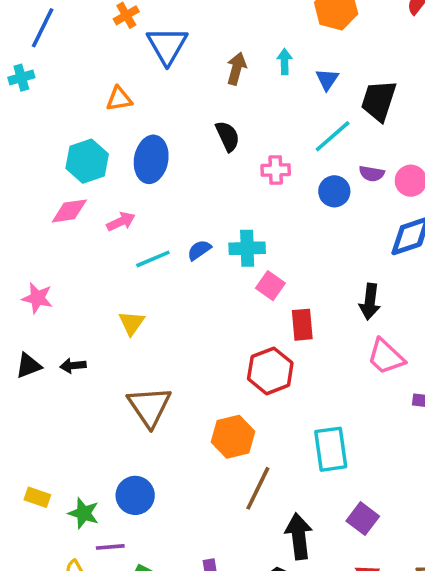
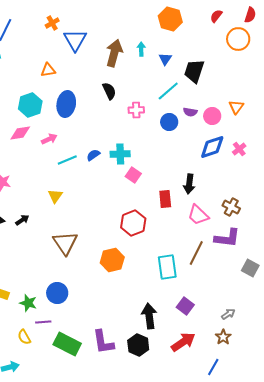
brown arrow: (237, 69) -> (114, 53), size x1.5
red rectangle: (302, 325) -> (165, 199), moved
black arrow: (73, 366) -> (22, 220), turned 152
brown line: (258, 488) -> (196, 253), moved

